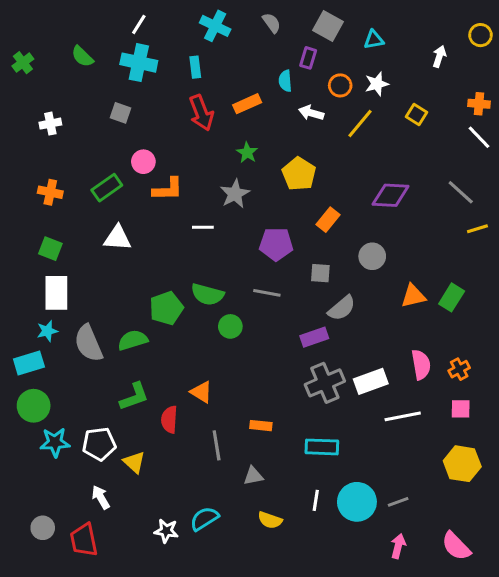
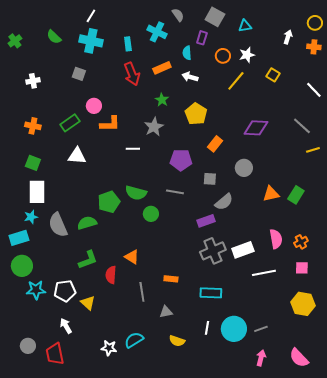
cyan cross: (215, 26) -> (157, 32), moved
orange cross: (479, 104) -> (314, 47), moved
white arrow: (311, 113) -> (190, 77), moved

